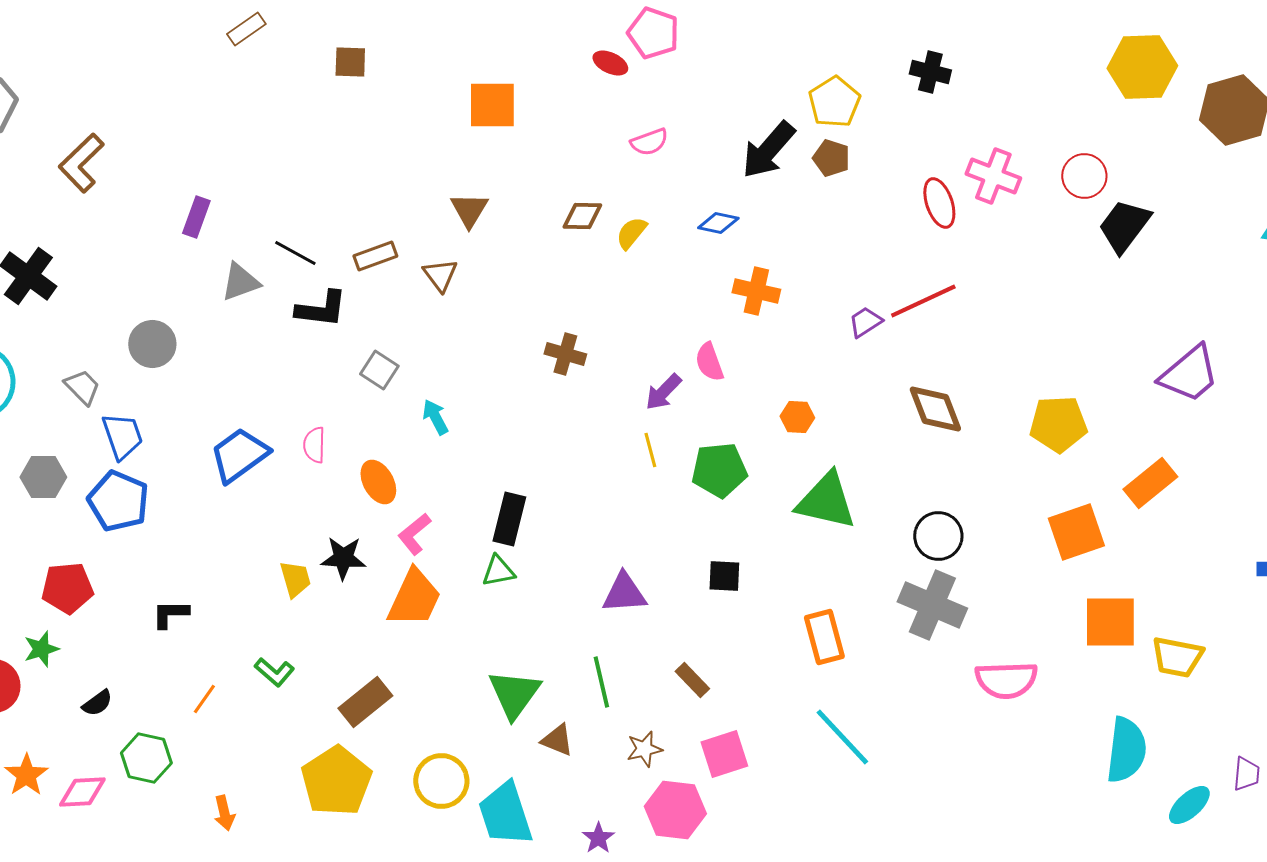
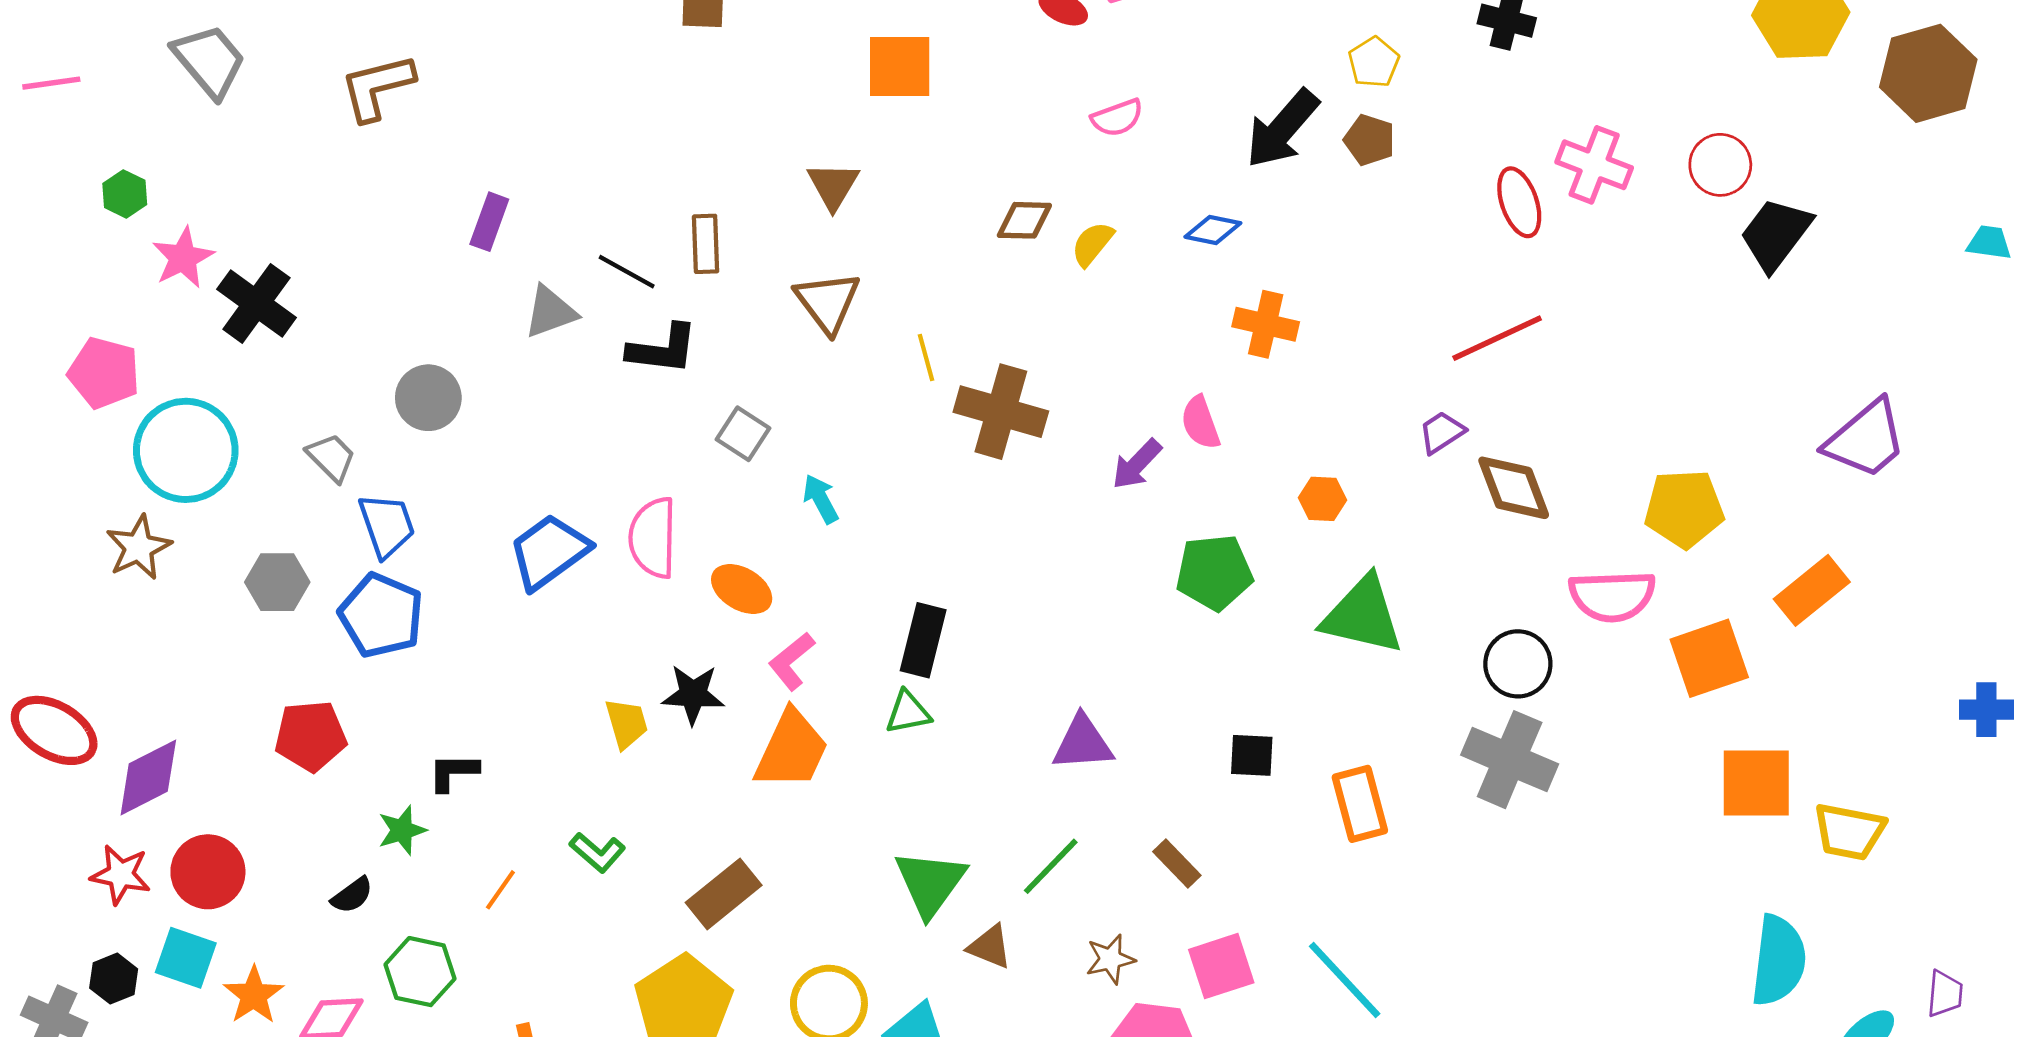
yellow pentagon: (834, 102) -> (1374, 62), size x0.7
brown L-shape: (81, 163) -> (377, 87), moved, turned 30
brown triangle: (469, 210) -> (833, 186), moved
brown rectangle: (375, 256) -> (706, 244), moved, turned -72
brown triangle: (440, 275) -> (828, 302), size x1.4
purple trapezoid: (865, 322) -> (1442, 432), moved
brown cross: (565, 354) -> (1001, 412), size x1.6
pink semicircle: (314, 445) -> (653, 538), size x1.6
yellow line: (650, 450) -> (926, 358), moved
orange ellipse: (378, 482) -> (742, 589), turned -30
black square: (724, 576) -> (1252, 755), moved
green star: (41, 649) -> (402, 830), moved
pink semicircle: (1006, 680) -> (1612, 596), moved
green line: (601, 682) -> (1051, 866), turned 57
cyan line: (842, 737) -> (1345, 980), moved

